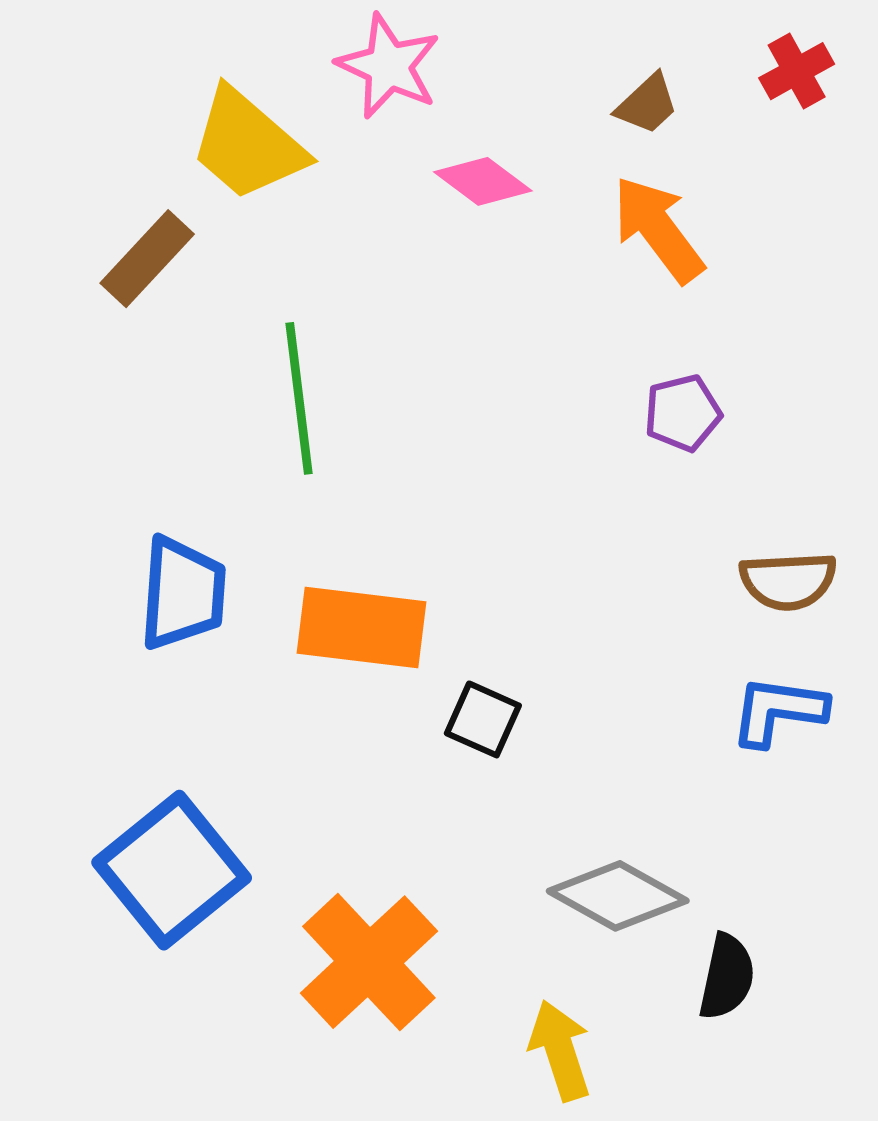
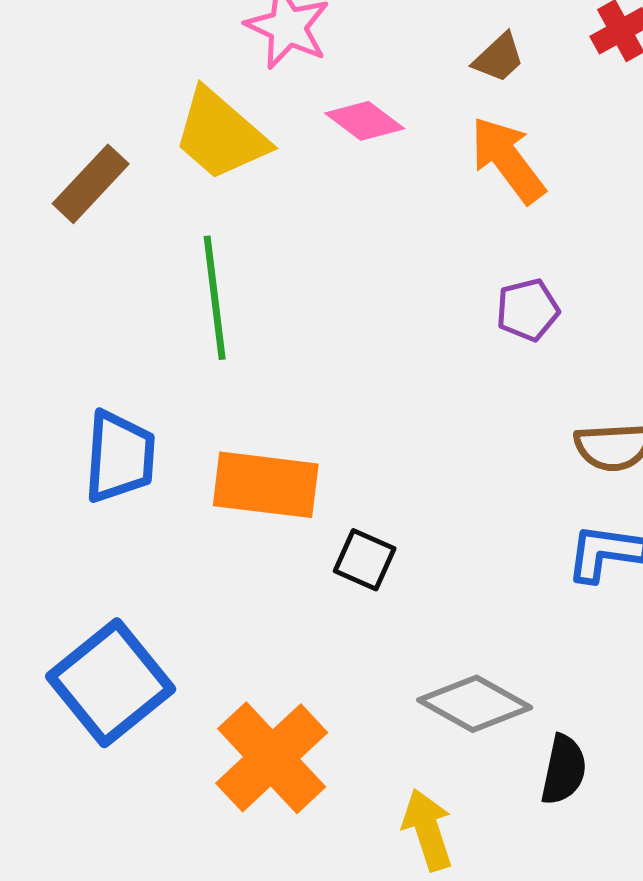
yellow trapezoid: (248, 145) -> (221, 135), moved

